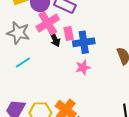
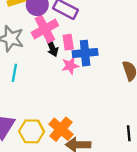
cyan line: (23, 62) -> (14, 73), turned -49
pink star: (83, 67) -> (70, 66), moved

